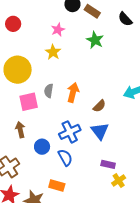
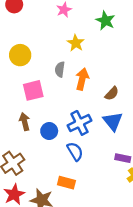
yellow star: (53, 52) -> (76, 43), moved
yellow circle: (18, 70) -> (20, 55), size x0.7
gray semicircle: (49, 91) -> (60, 69), moved
blue circle: (42, 147) -> (49, 131), moved

